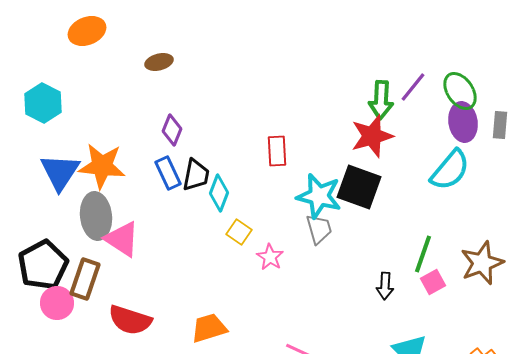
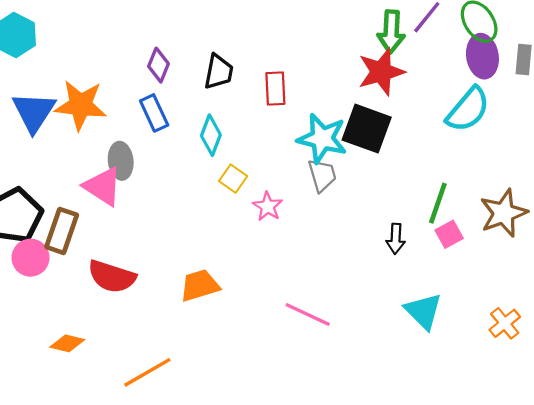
black trapezoid: (196, 175) -> (219, 72), moved
gray ellipse: (96, 216) -> (121, 161), moved, size x0.7

